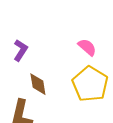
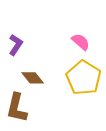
brown diamond: (38, 84) -> (33, 78), turned -30

